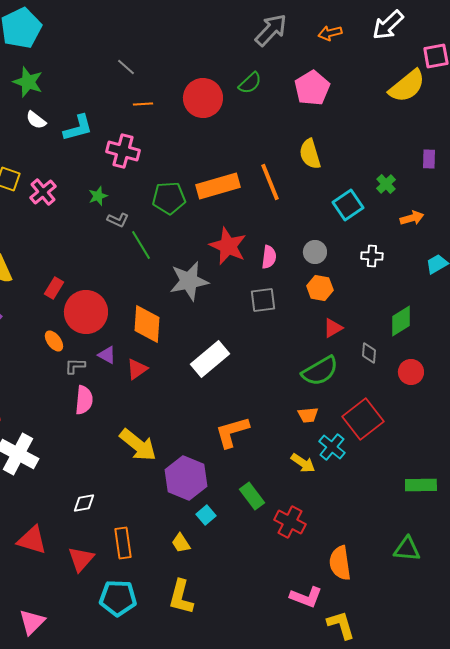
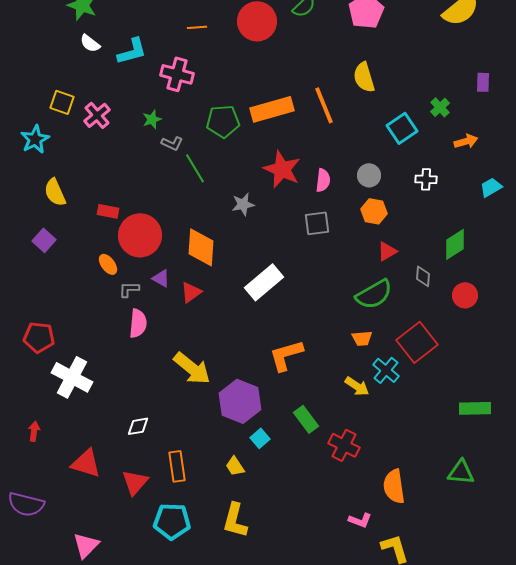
gray star: (189, 281) -> (243, 204), size x0.6
red rectangle: (54, 288) -> (108, 211), turned 70
pink L-shape: (306, 597) -> (360, 520), size x0.7

